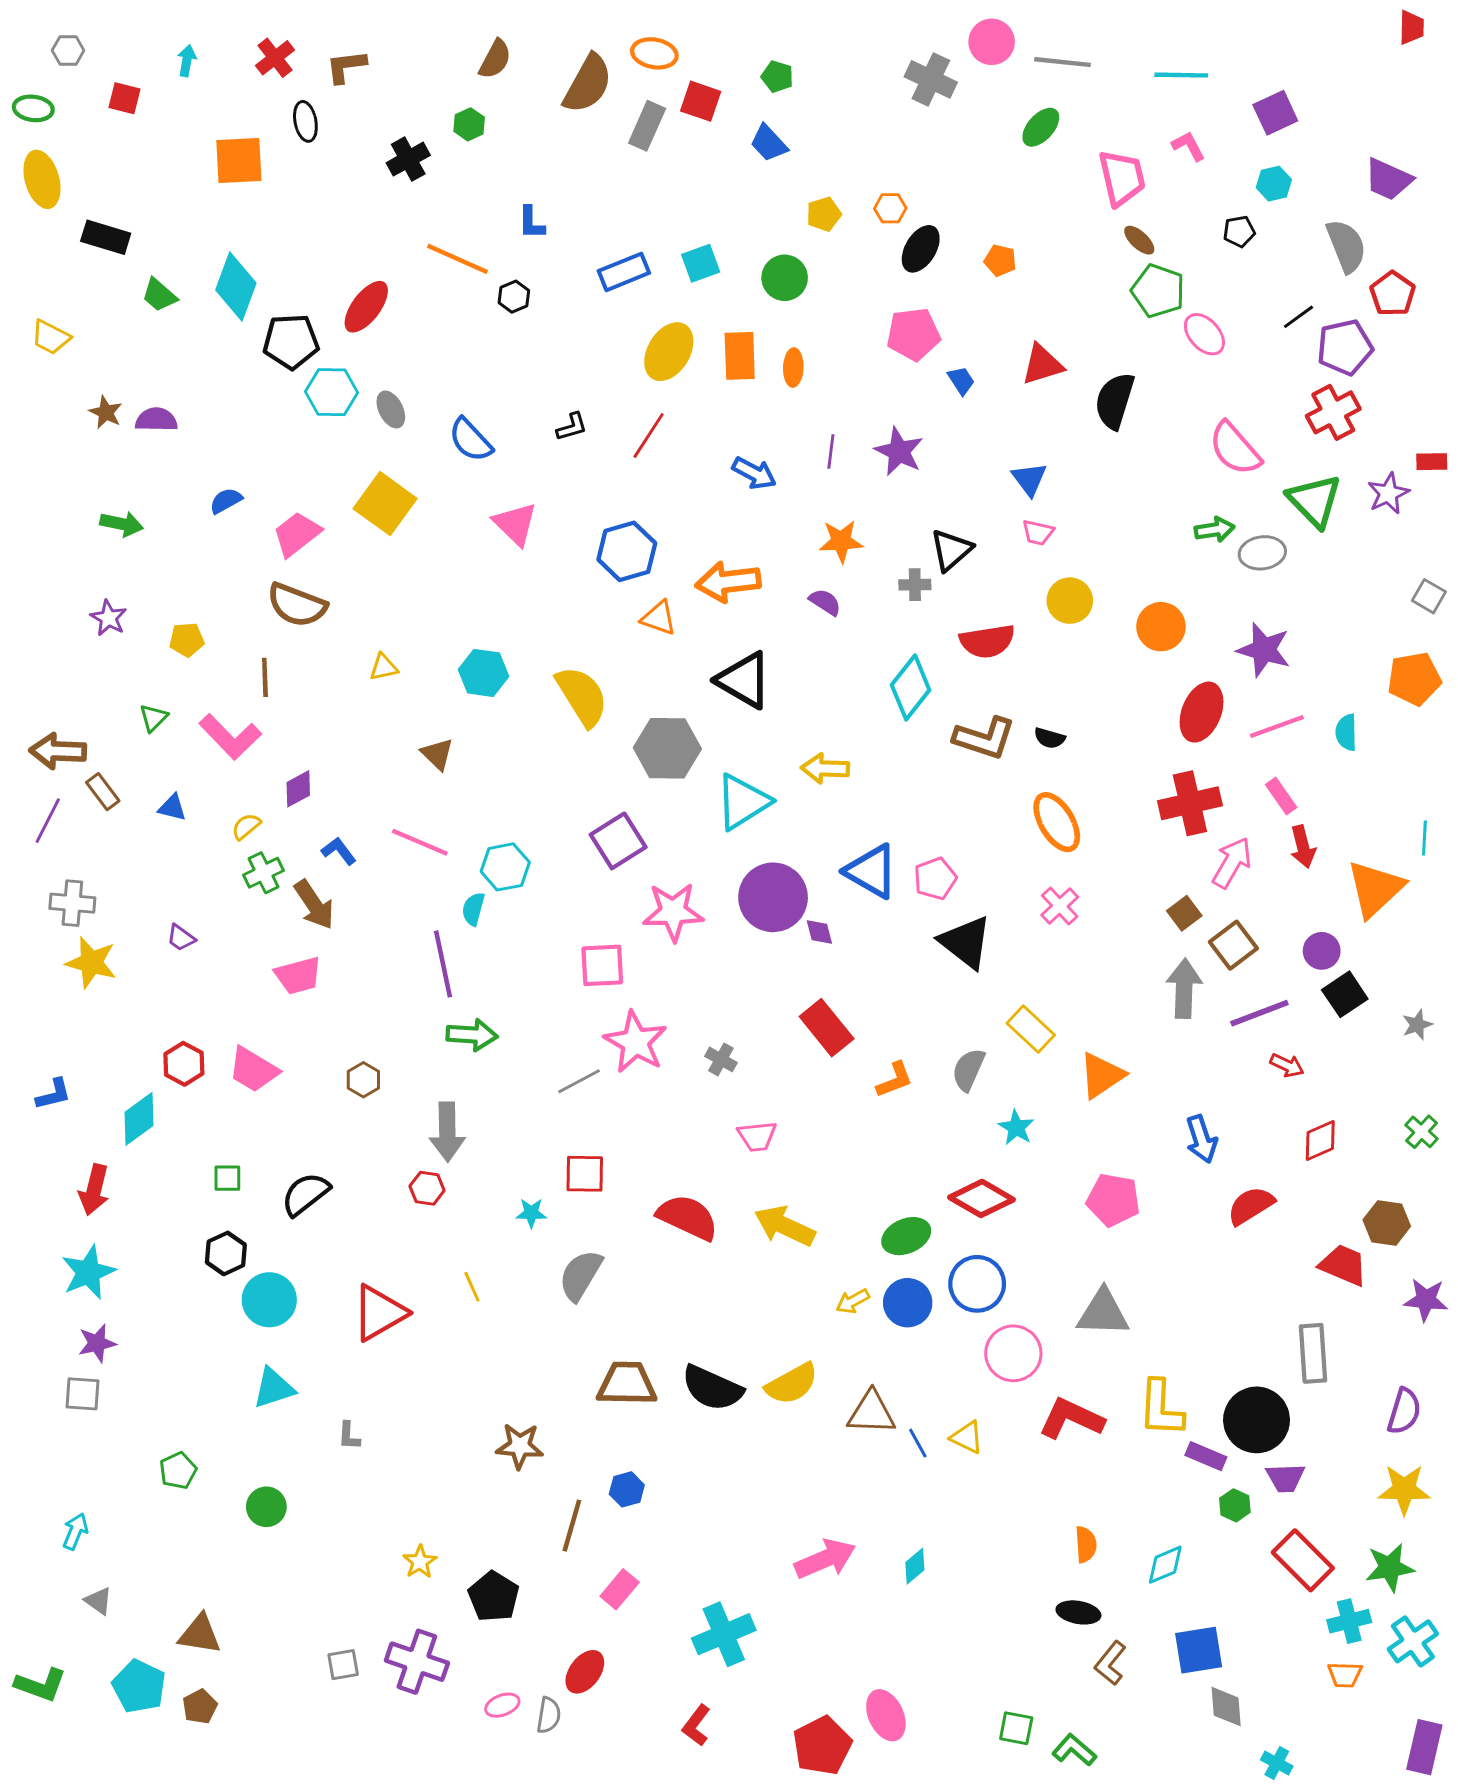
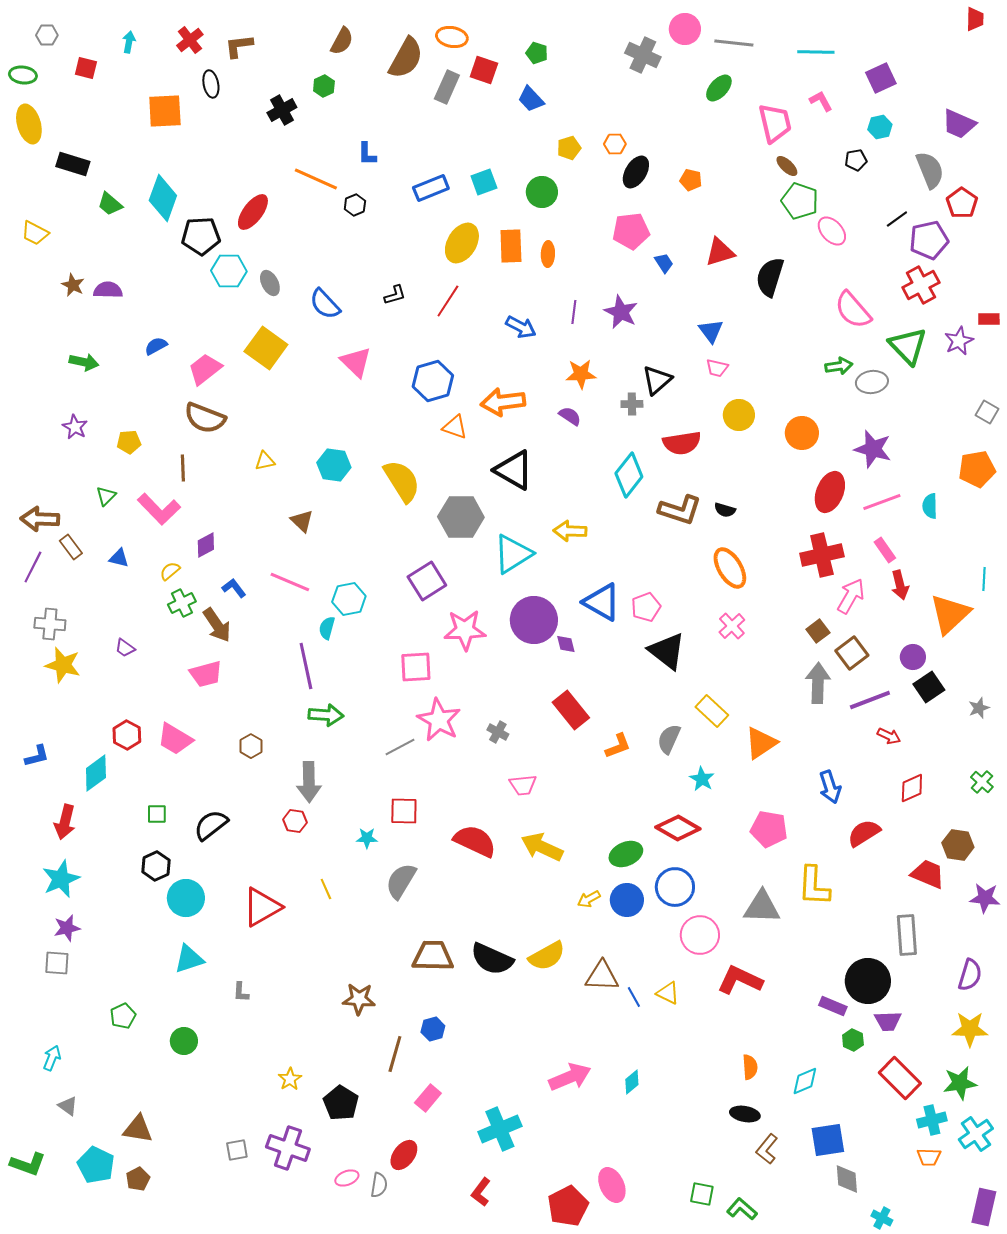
yellow L-shape: (1161, 1408) -> (814, 886), moved

